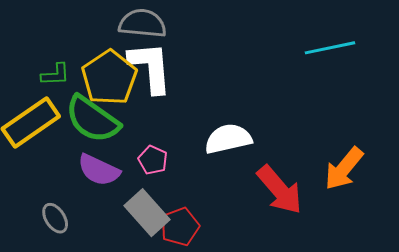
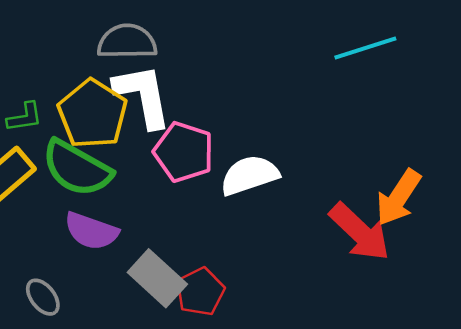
pink pentagon: (153, 160) -> (184, 152), moved, size x1.6
red arrow: (280, 190) -> (360, 232), moved

